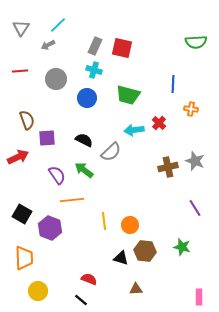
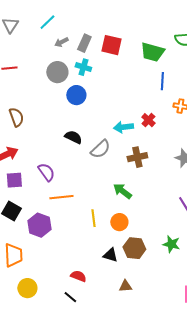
gray arrow: (48, 45) -> (61, 42), moved
gray circle: (56, 79) -> (57, 72), moved
green trapezoid: (128, 95) -> (152, 52), moved
purple square: (47, 138) -> (14, 180), moved
brown cross: (168, 167) -> (137, 157), moved
green arrow: (84, 170) -> (122, 191), moved

